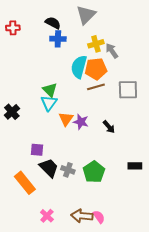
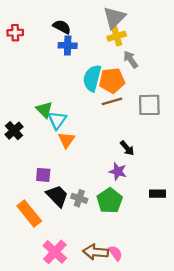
gray triangle: (86, 15) -> (114, 17), moved
yellow cross: (96, 44) -> (117, 36), moved
green triangle: (50, 90) -> (44, 110), moved
orange triangle: (66, 119) -> (66, 140), moved
purple star: (81, 122) -> (118, 171), moved
pink cross: (47, 216) -> (55, 252), size x1.5

